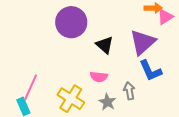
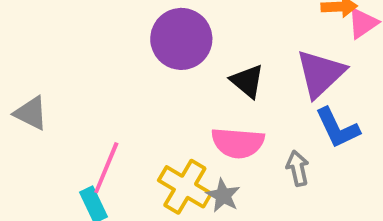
pink semicircle: (99, 77) -> (238, 143), size x1.5
gray star: (107, 102) -> (223, 196), moved

